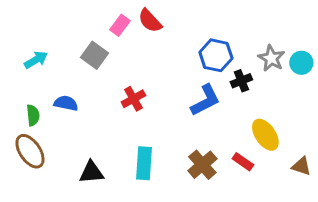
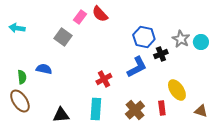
cyan arrow: (36, 60) -> (17, 28), moved, turned -140
red cross: (133, 99) -> (104, 79), moved
red rectangle: (243, 162) -> (162, 108), turned 48

